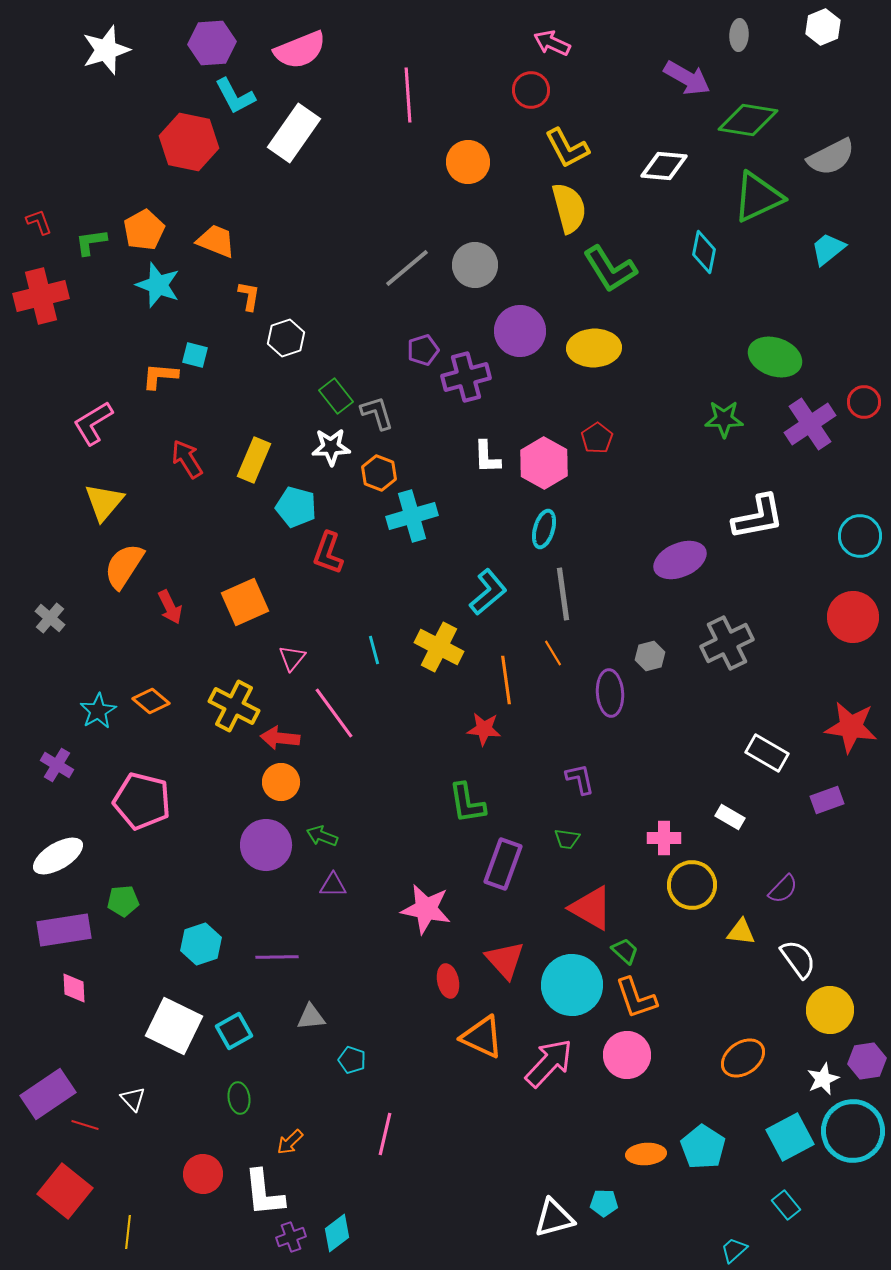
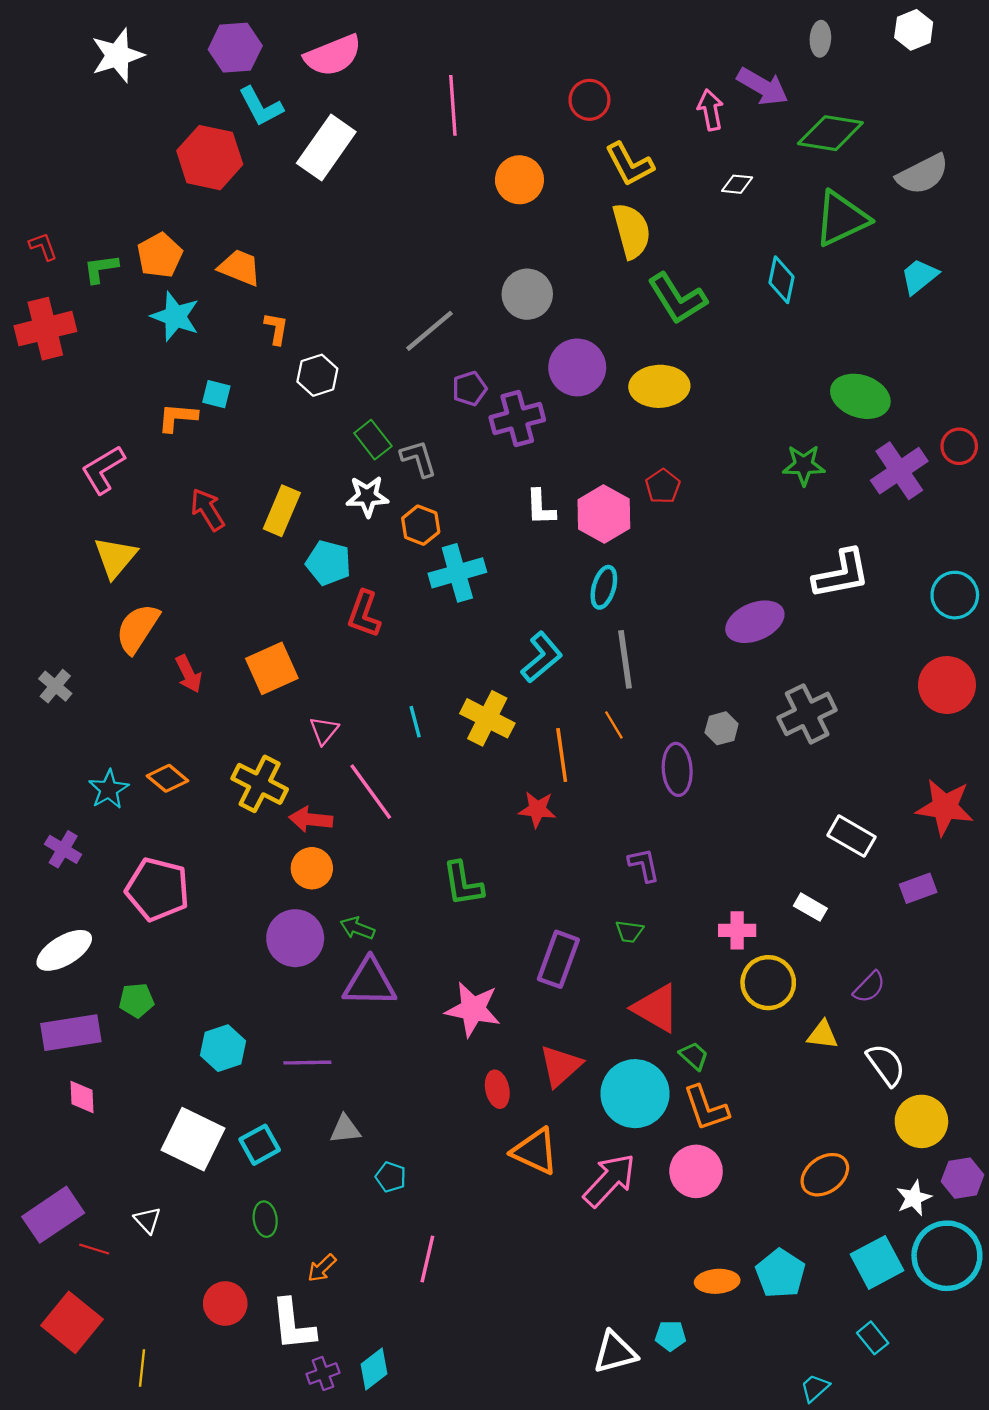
pink arrow: (552, 43) -> (710, 110), moved, turned 54
white diamond: (664, 166) -> (737, 184), size x0.6
gray line: (407, 268) -> (430, 331), moved
green L-shape: (467, 803) -> (463, 884), moved
purple triangle: (333, 885) -> (370, 983), size x1.8
red triangle: (505, 960) -> (561, 1066), turned 30

